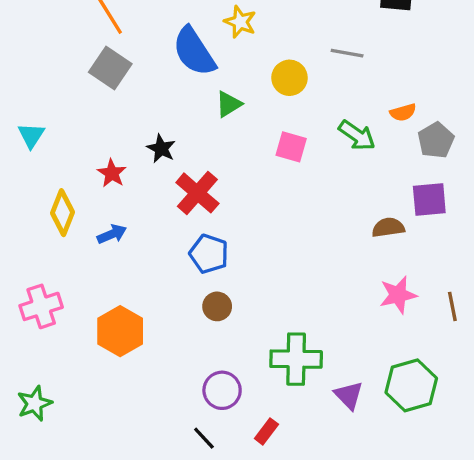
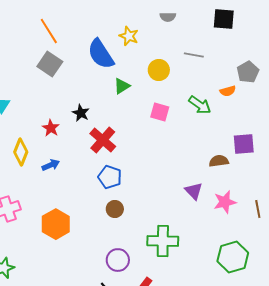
gray pentagon: (436, 140) -> (248, 72), moved
purple triangle: (349, 395) -> (194, 191), moved

